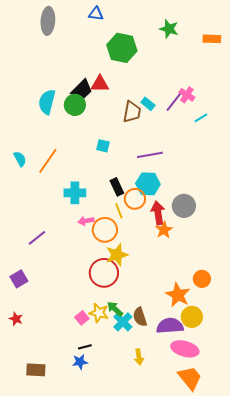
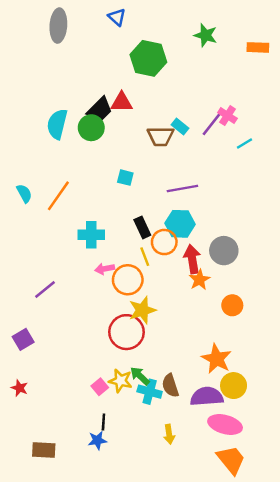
blue triangle: (96, 14) -> (117, 17), turned 35
brown trapezoid: (132, 112) -> (161, 136), turned 80
orange circle: (202, 279) -> (232, 305), moved
cyan cross: (123, 322) -> (150, 392), turned -30
black line: (85, 347) -> (103, 422), turned -72

